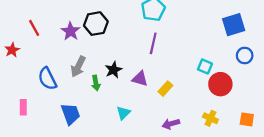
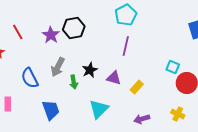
cyan triangle: (123, 113) -> (99, 109), size x1.5

